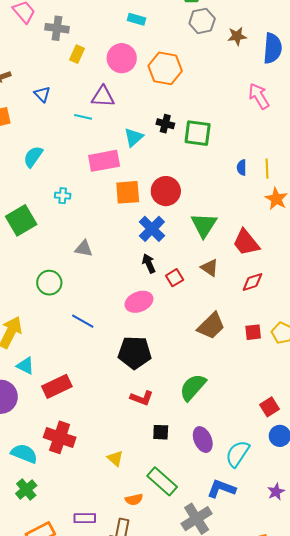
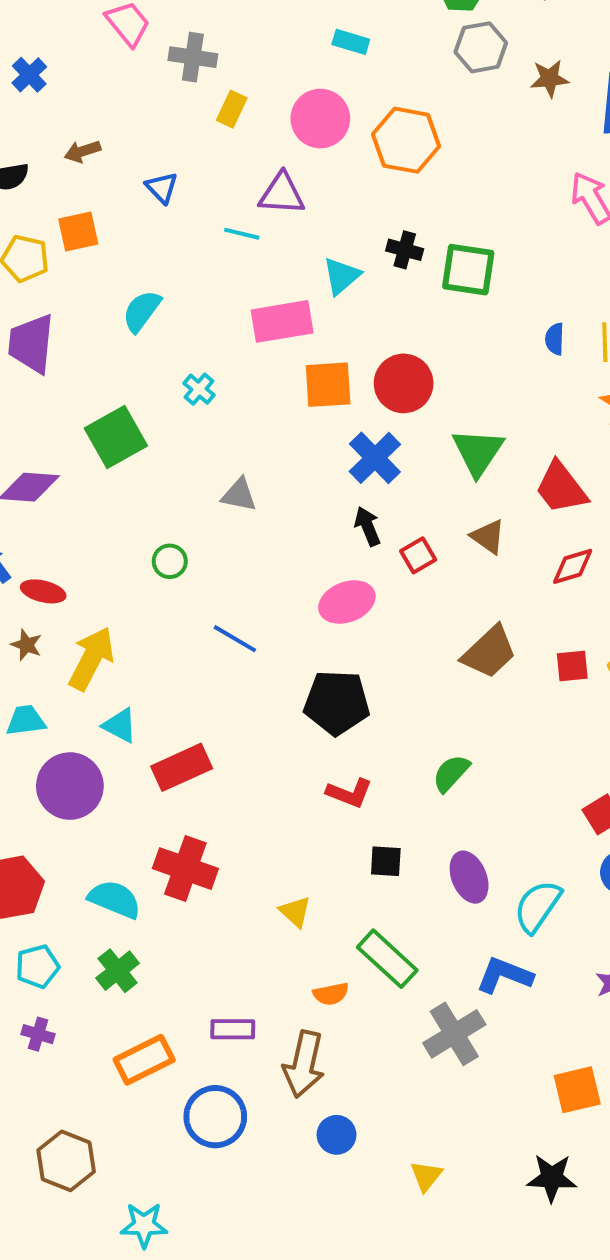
cyan cross: (63, 196) -> (199, 389), turned 35
green circle: (49, 283) -> (170, 561), size x0.7
green semicircle: (193, 387) -> (451, 773), size x0.7

